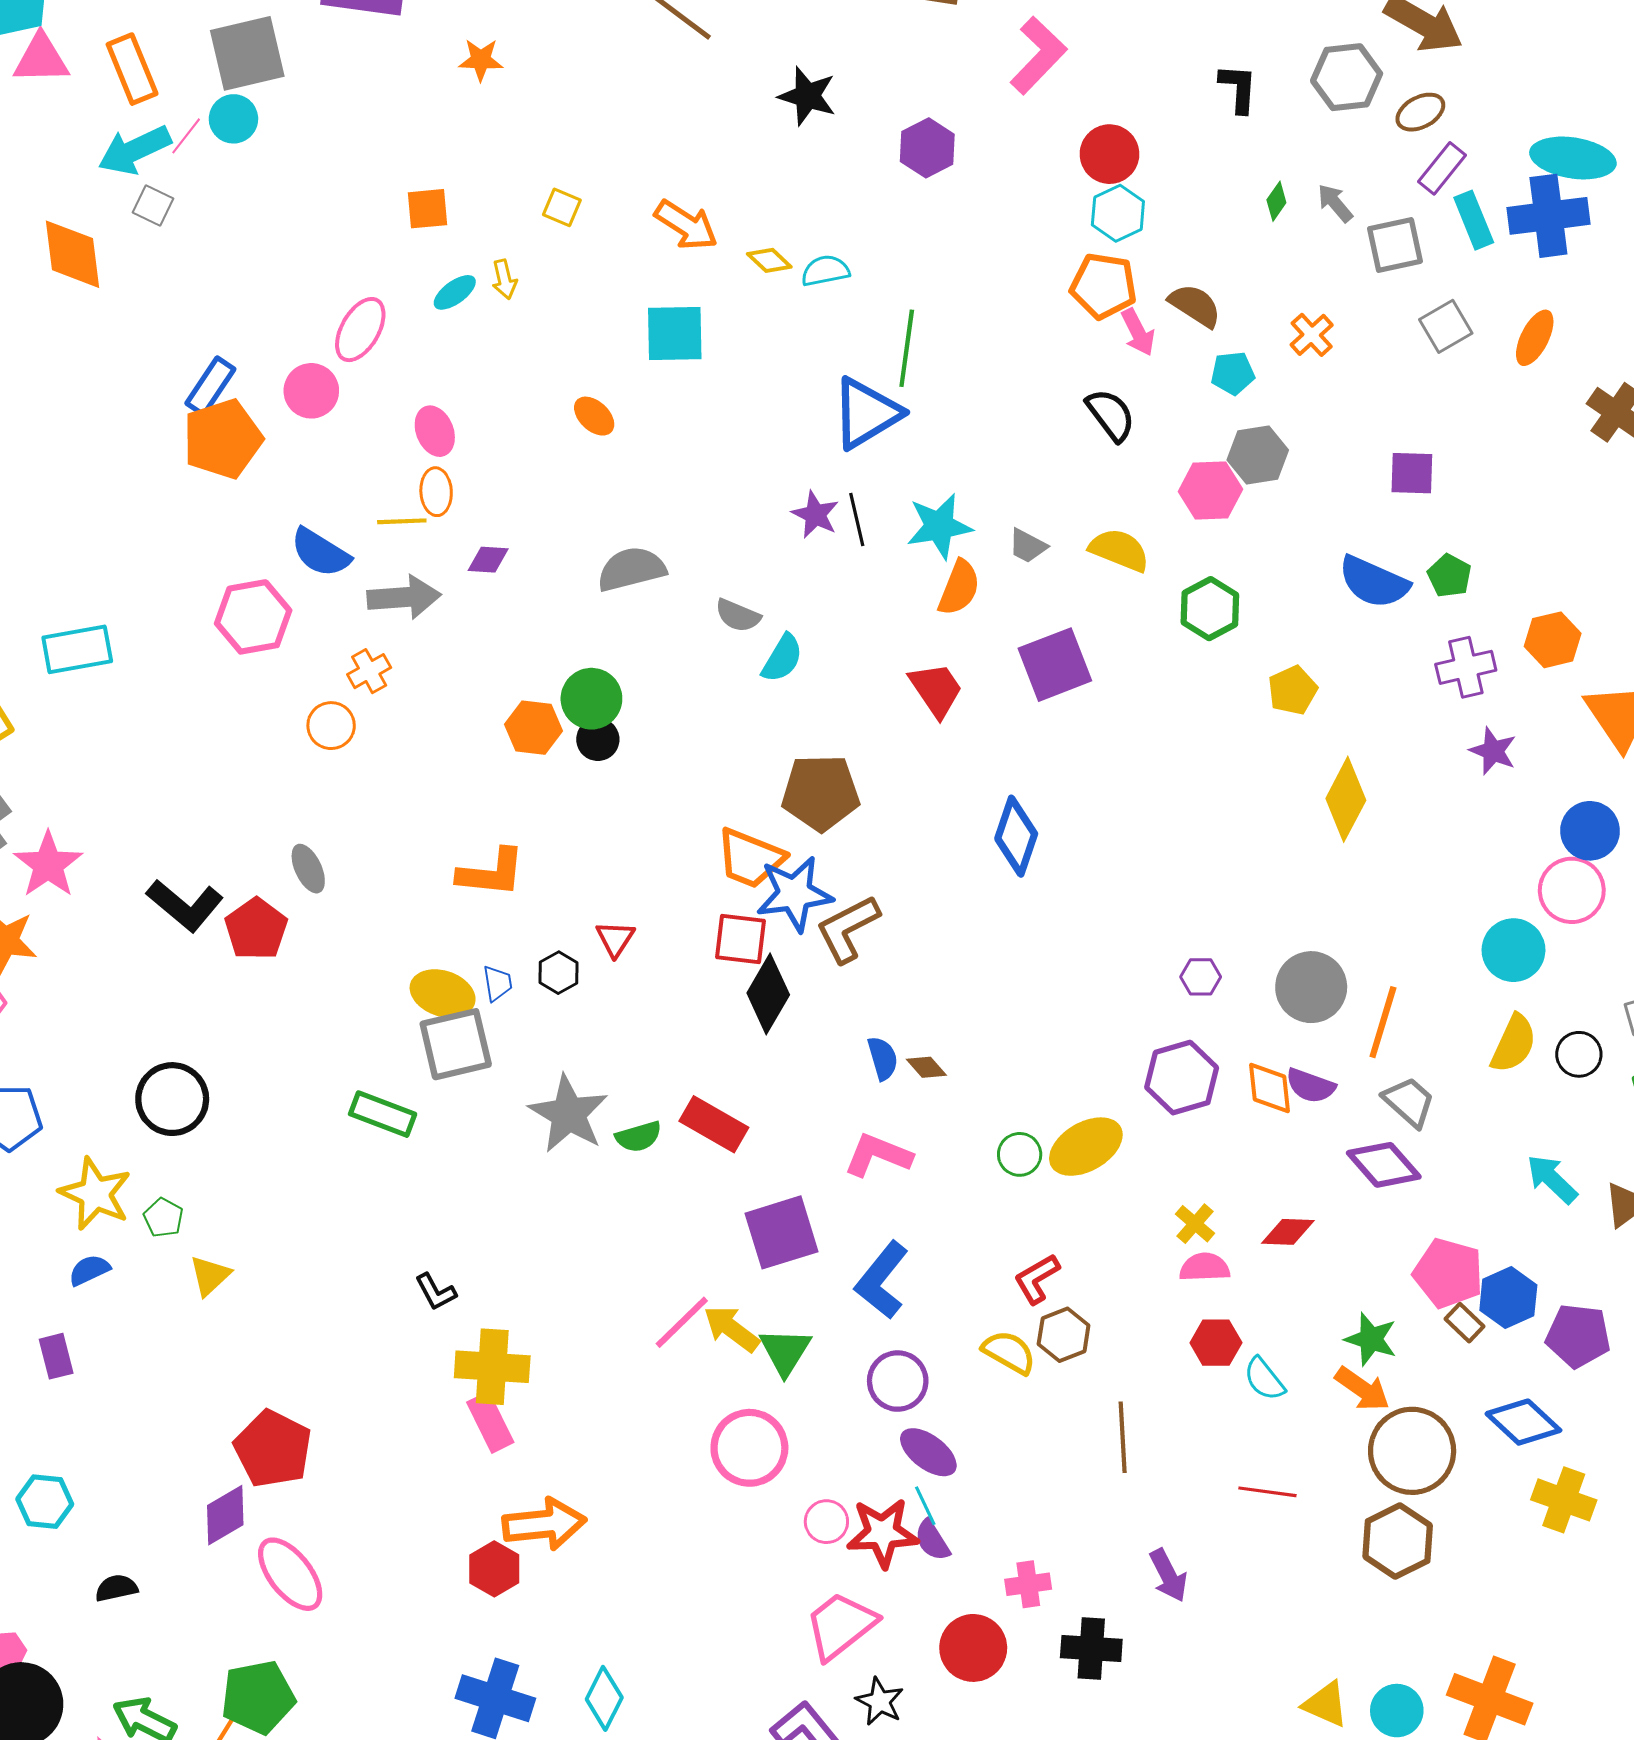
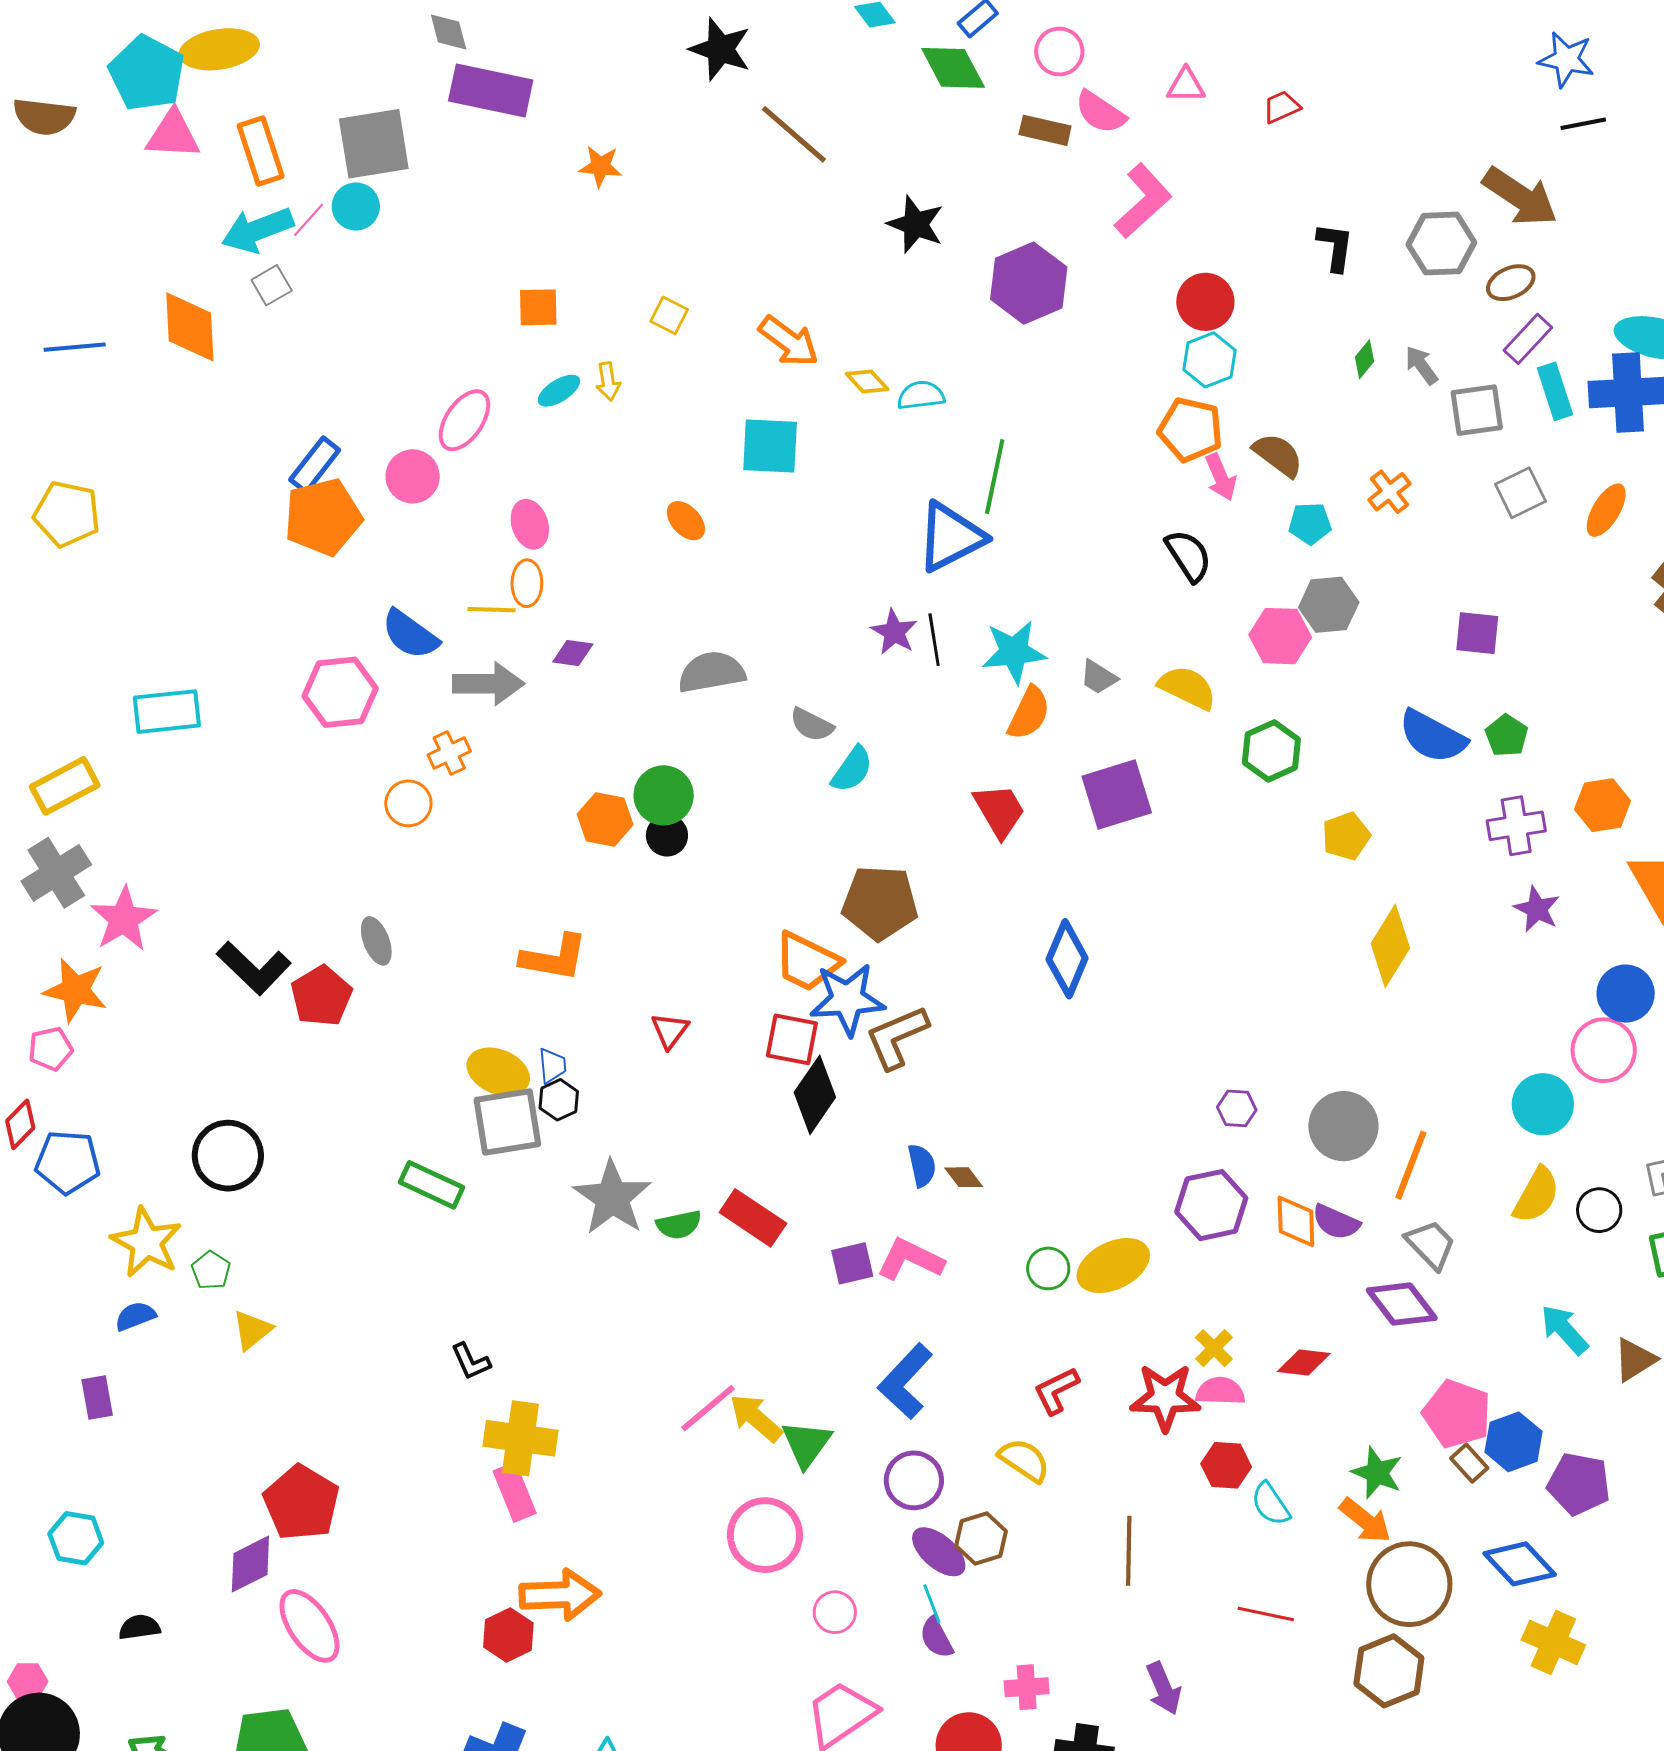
purple hexagon: (927, 148) -> (1029, 283), size x1.4
gray square: (153, 206) -> (272, 285), turned 30
black hexagon: (559, 973) -> (559, 1100), moved
purple square: (782, 1232) -> (852, 1263), moved, size x0.6
brown hexagon: (1064, 1335) -> (981, 1538), moved
red star: (883, 1533) -> (1165, 1397), moved

